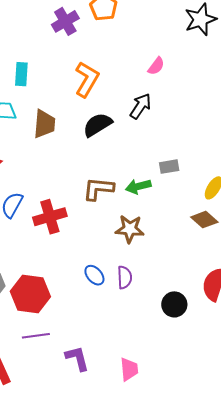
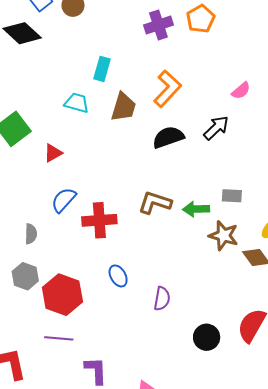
brown trapezoid: (44, 124) -> (123, 107), moved
brown star: (130, 229) -> (224, 236), moved
blue ellipse: (94, 275) -> (118, 276), moved

